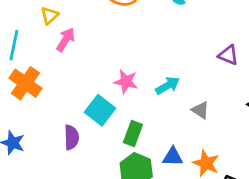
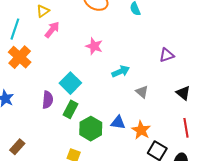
purple triangle: (228, 55) -> (167, 55), turned -49
pink star: (126, 82) -> (94, 46), moved
green rectangle: (133, 133) -> (70, 109), moved

